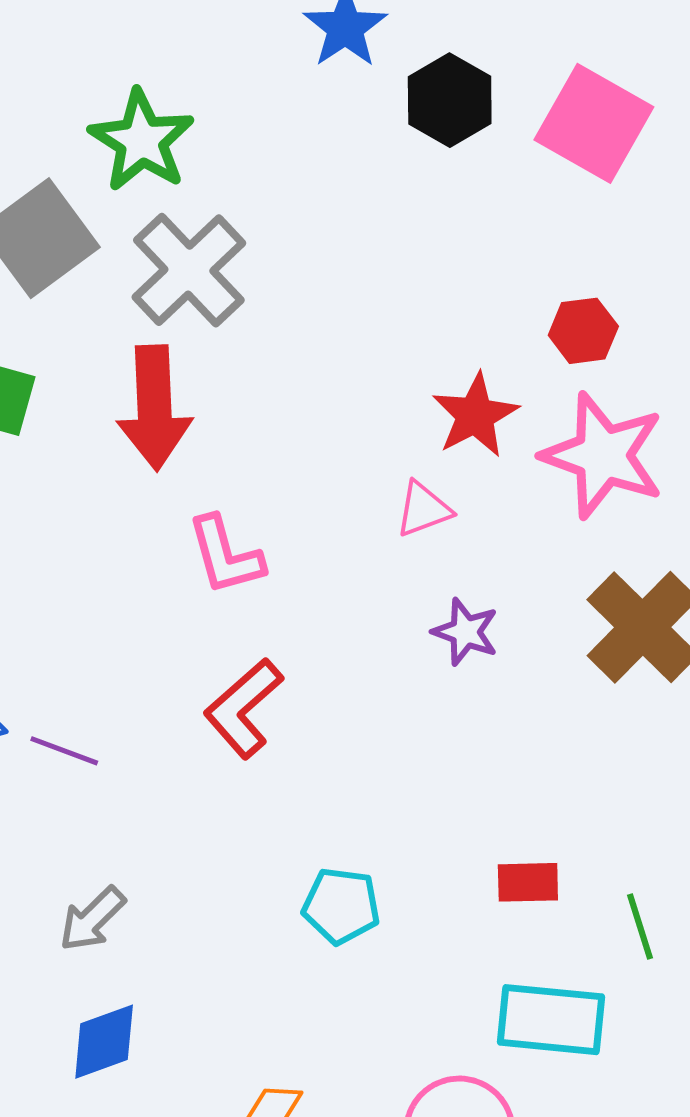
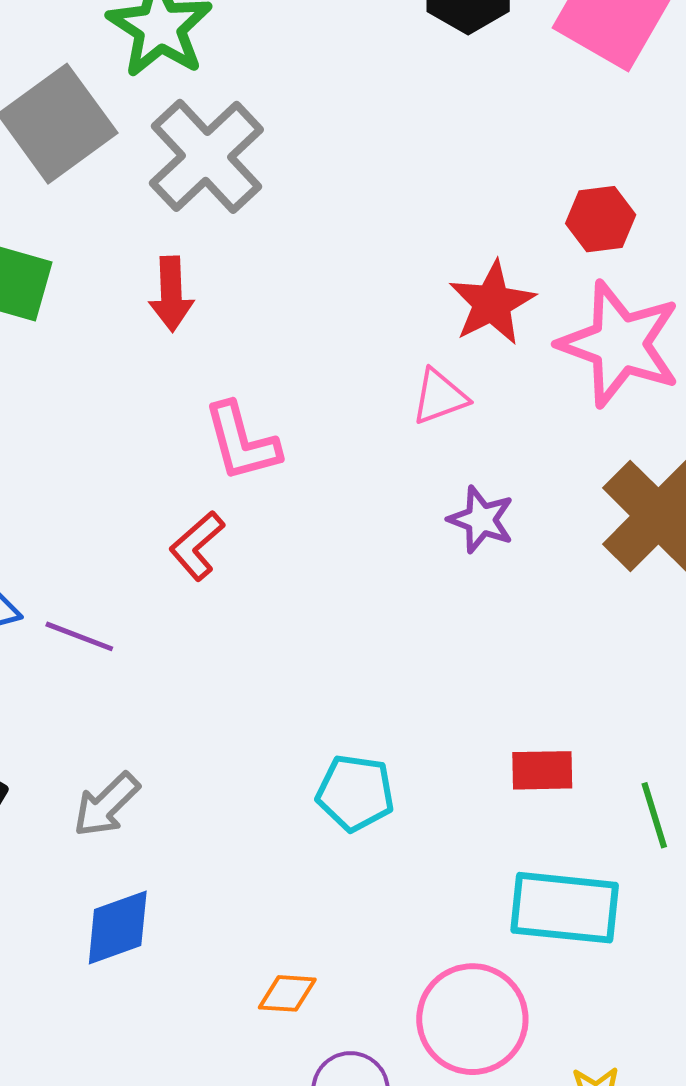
red arrow: (154, 408) -> (171, 294), size x0.6
red L-shape: (243, 708) -> (197, 546), moved, size x0.7

